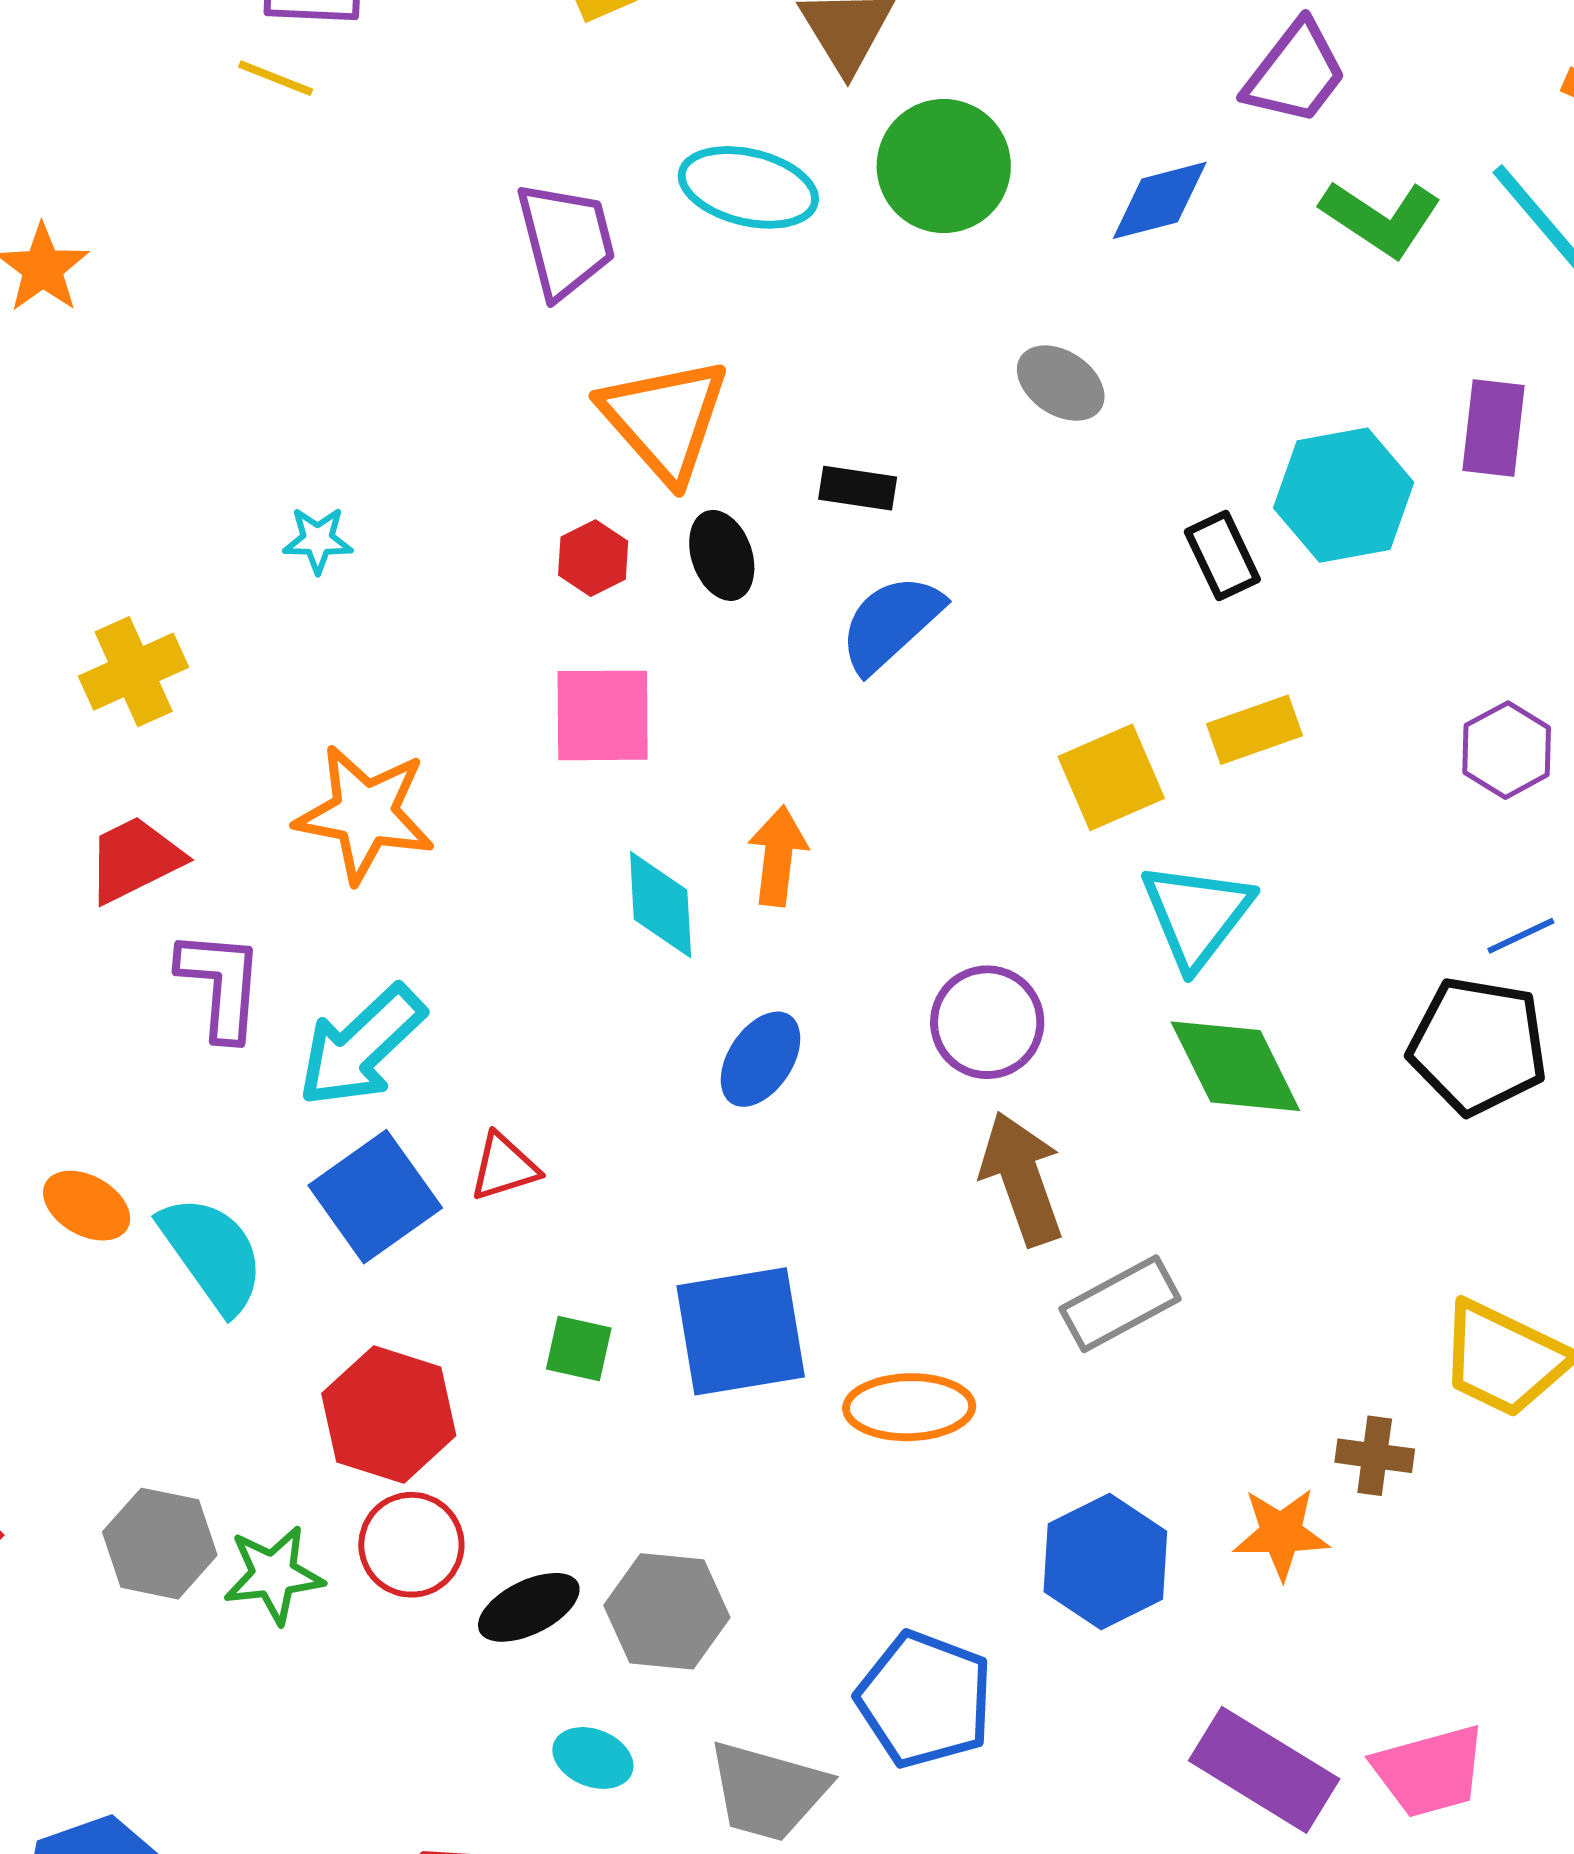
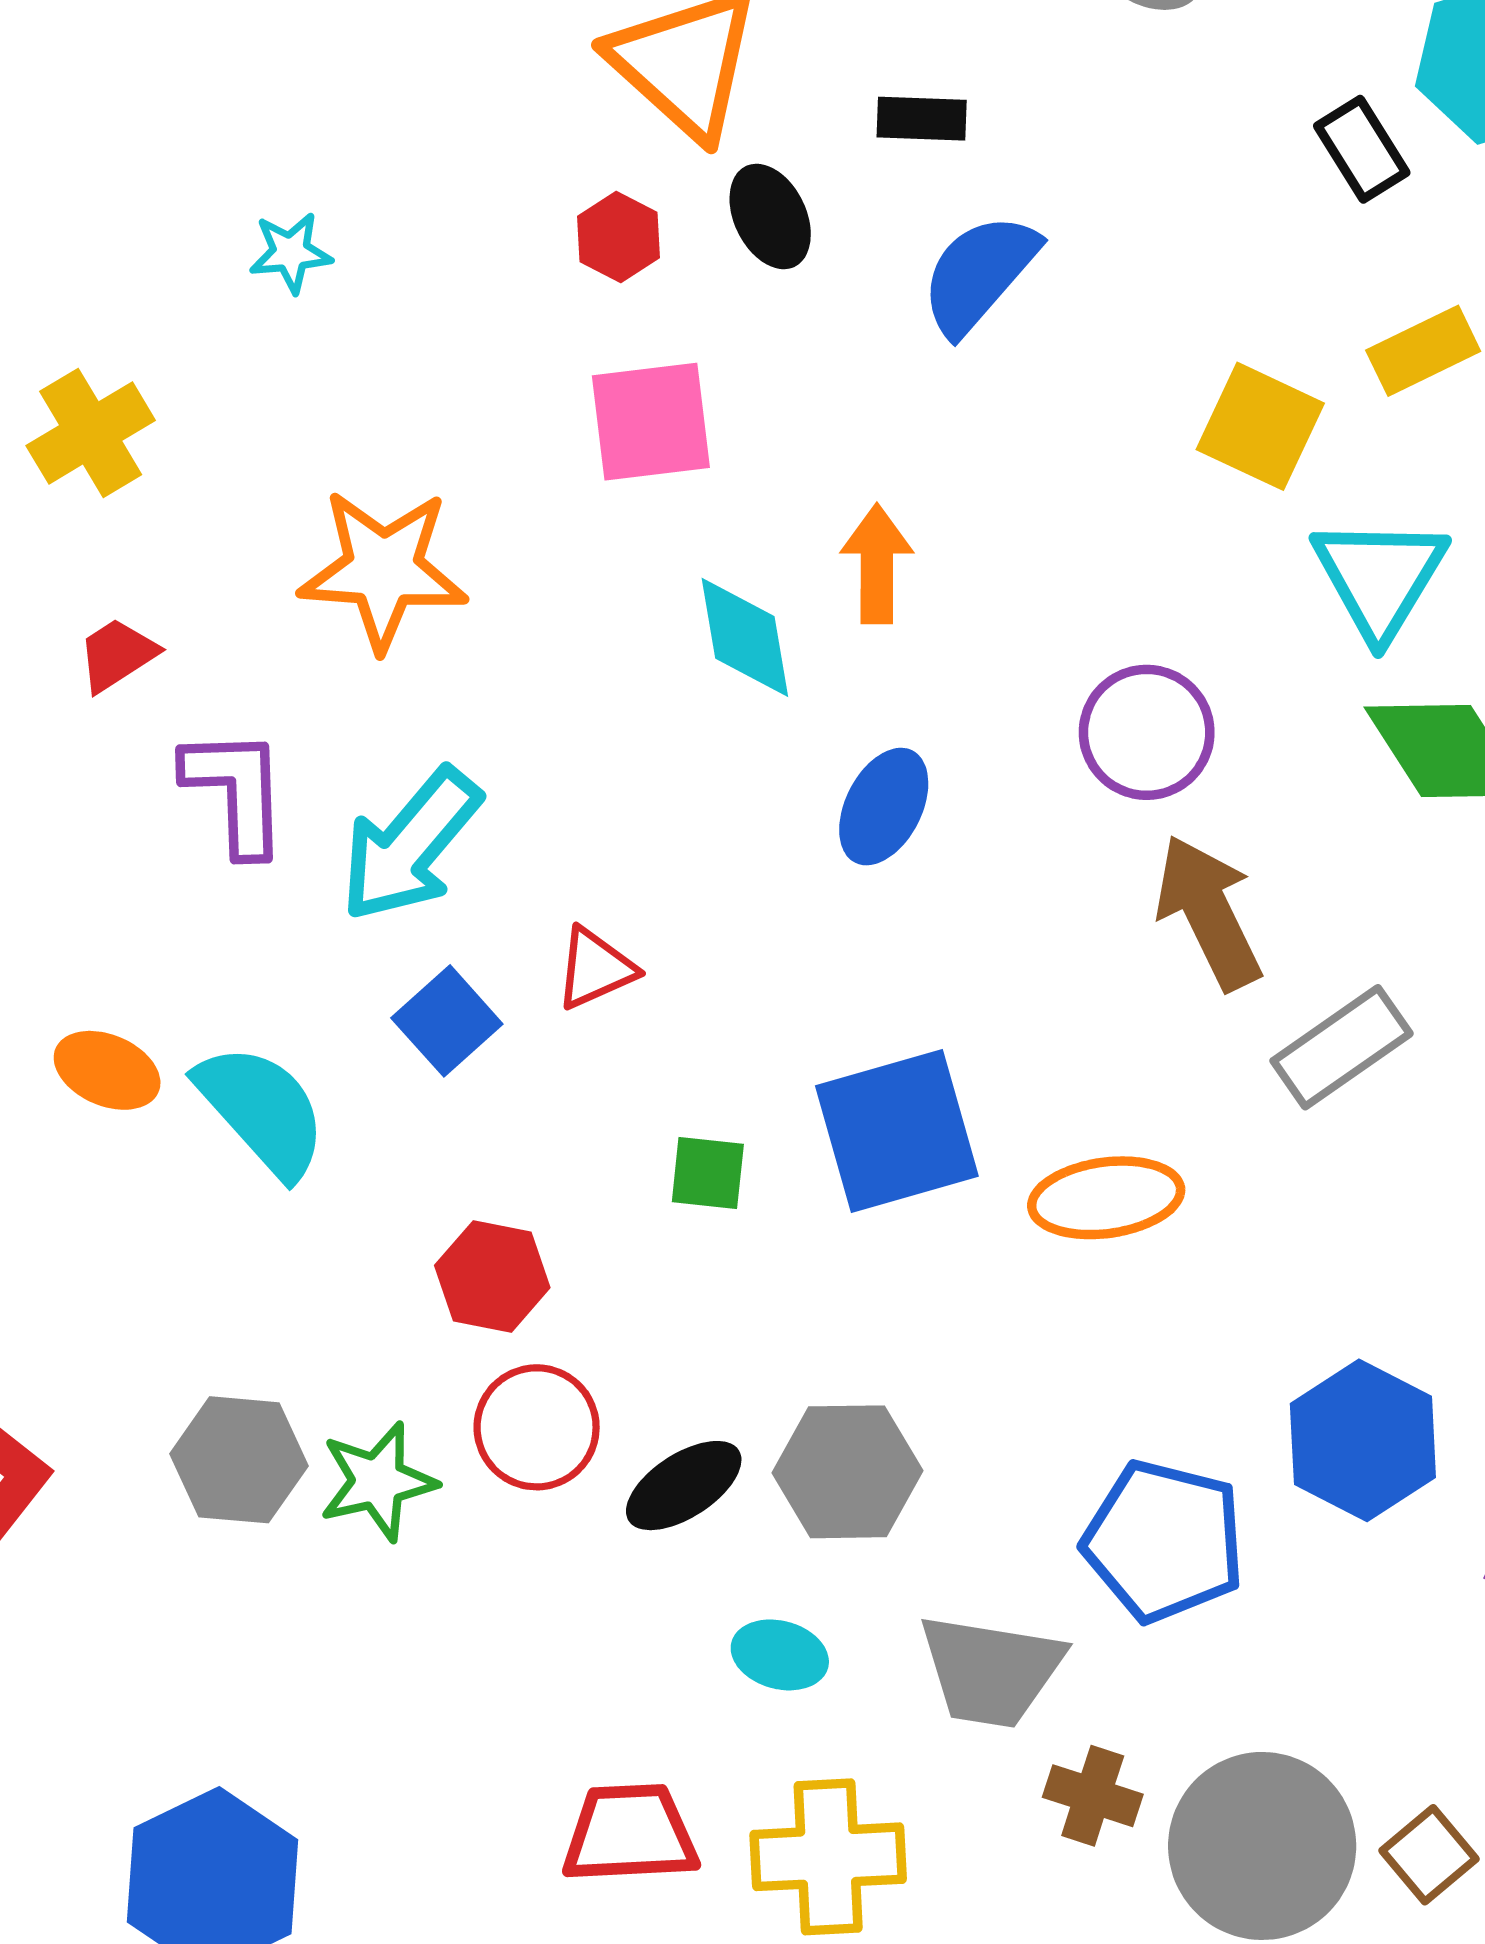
yellow square: (1111, 777) -> (1260, 426), turned -35
red trapezoid: (135, 859) -> (117, 655), size x0.7
blue square: (375, 1197) -> (447, 1021), size x0.7
red hexagon: (389, 1415) -> (492, 1277), size x0.7
blue hexagon: (1105, 1561) -> (1363, 1440), moved

